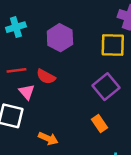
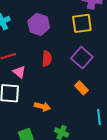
red semicircle: (46, 77) -> (47, 59), moved, turned -105

